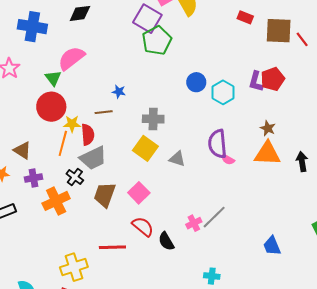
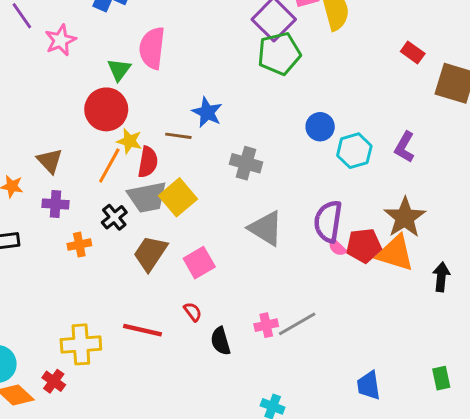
pink semicircle: (71, 58) -> (152, 48), turned -60
red pentagon: (273, 79) -> (364, 246), moved
blue star: (119, 92) -> (207, 112), size x1.5
brown star: (268, 128) -> (405, 217), size x1.8
yellow square: (145, 148) -> (178, 197), moved
gray triangle: (177, 159) -> (266, 228), size x1.5
orange cross: (56, 201) -> (79, 245), size x0.6
red semicircle: (143, 227) -> (193, 312), size x0.6

